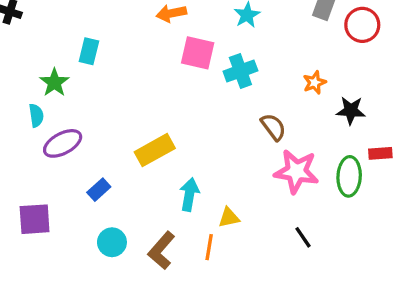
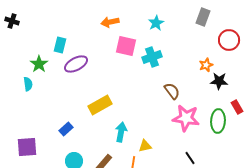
red circle: (362, 25) -> (229, 40), moved
orange star: (315, 83) -> (206, 65), moved
purple ellipse: (63, 143) -> (76, 64), moved
red rectangle: (380, 153) -> (237, 107), turned 64

